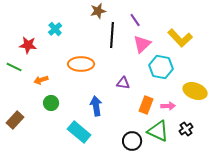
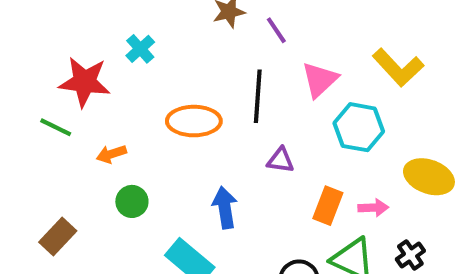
purple line: (135, 20) -> (276, 30), moved
black line: (112, 35) -> (258, 96), moved
red star: (28, 45) -> (85, 82), size x1.4

